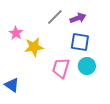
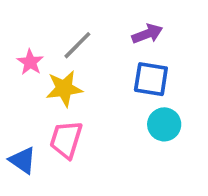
gray line: (55, 17) -> (77, 45), moved
pink trapezoid: (61, 68) -> (66, 140), moved

